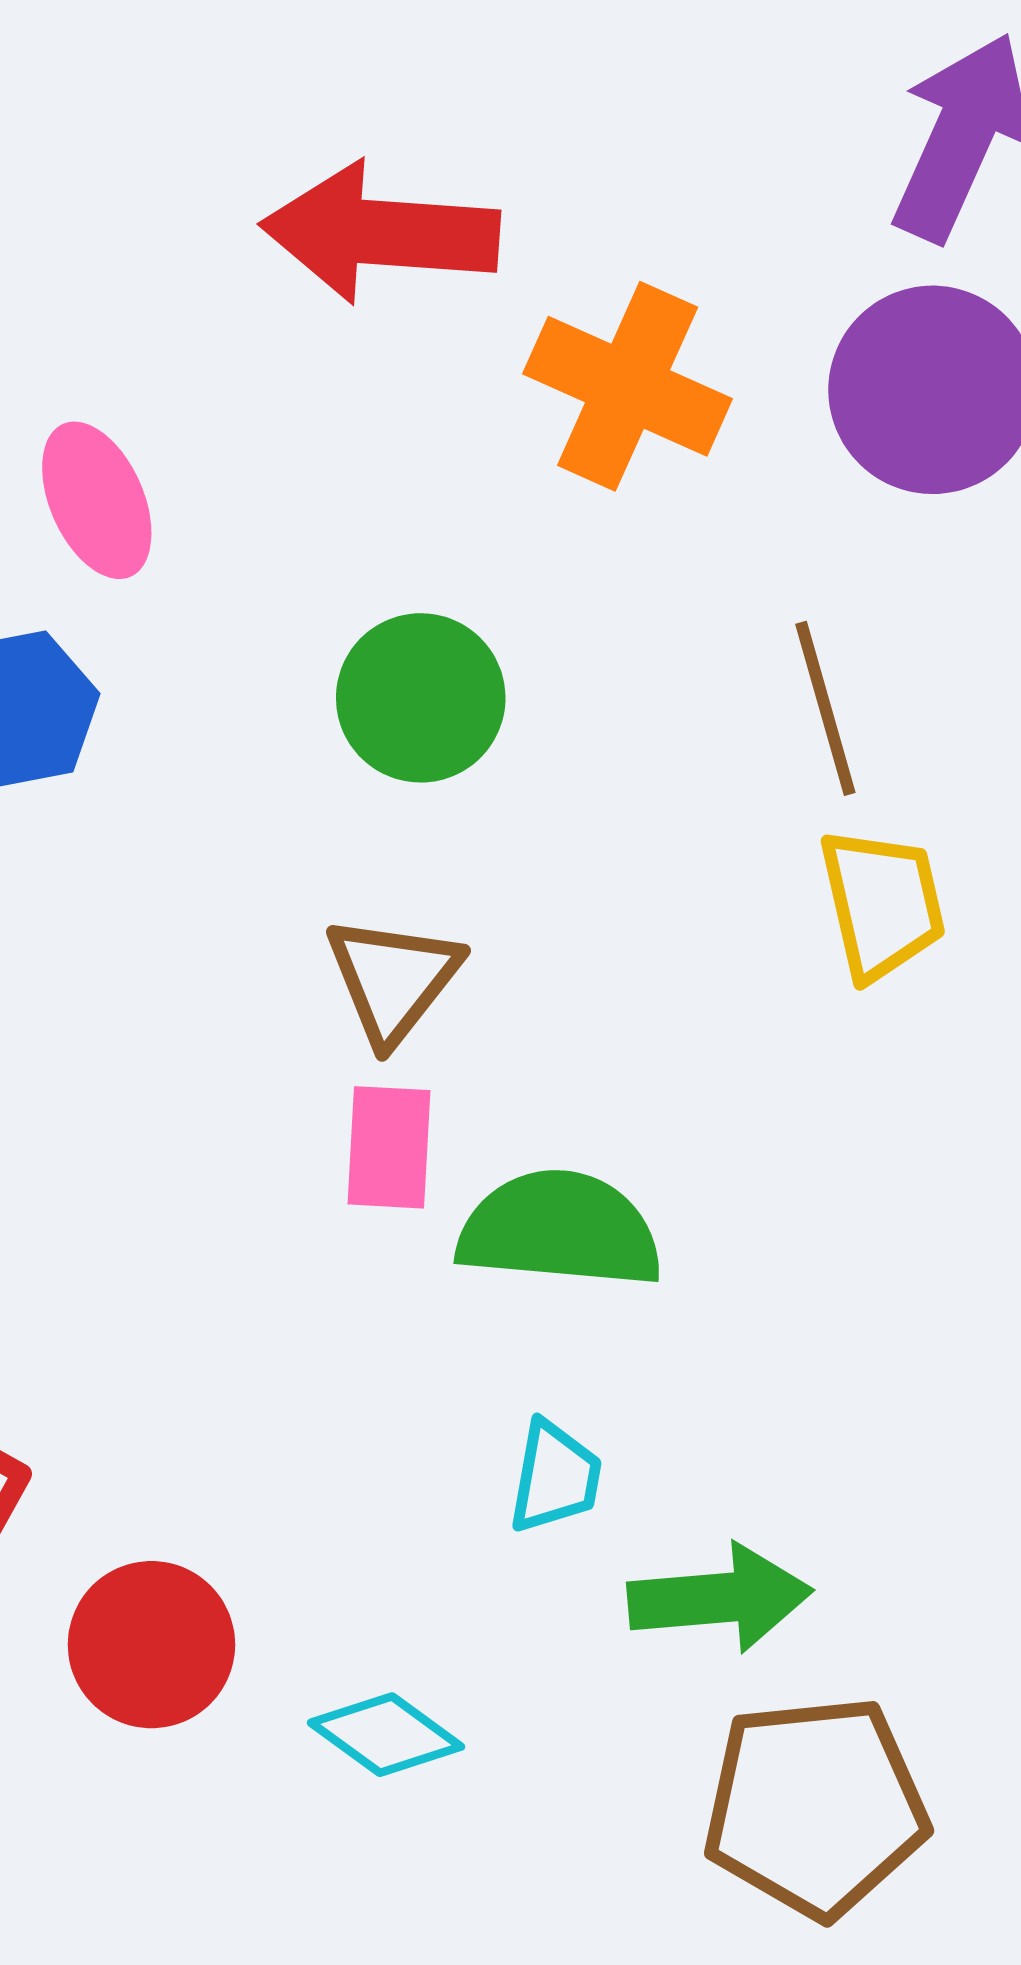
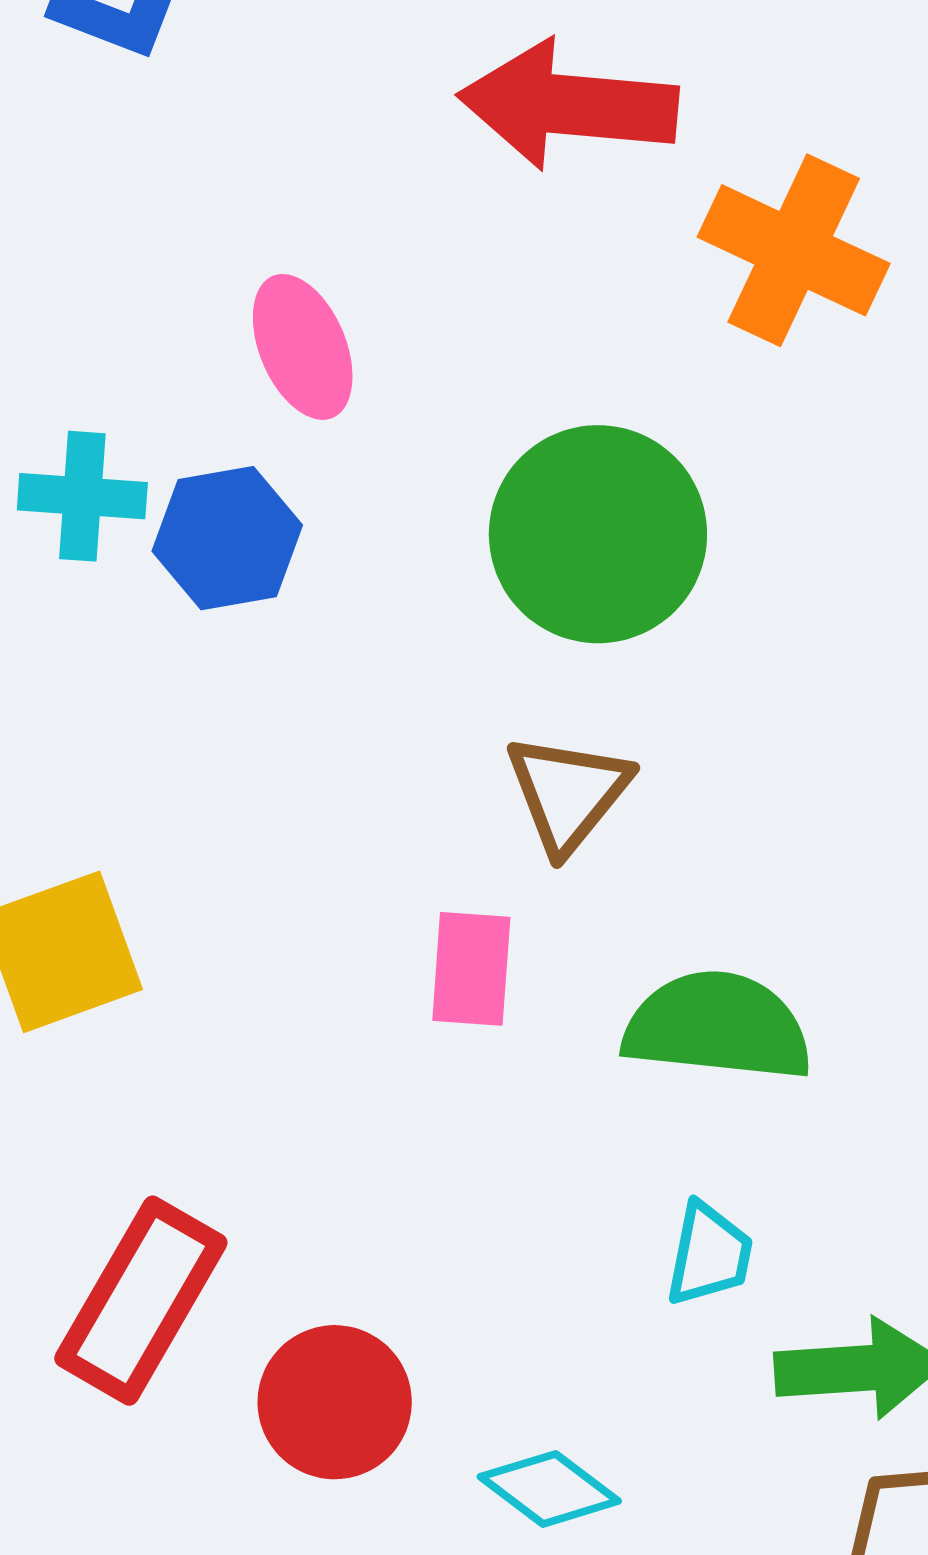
green circle: (421, 698) -> (598, 534), size x1.4
pink rectangle: (389, 1147) -> (471, 969), moved

